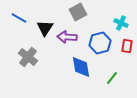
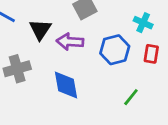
gray cross: (28, 57) -> (17, 69), turned 36
blue diamond: (81, 67) -> (66, 85), moved

